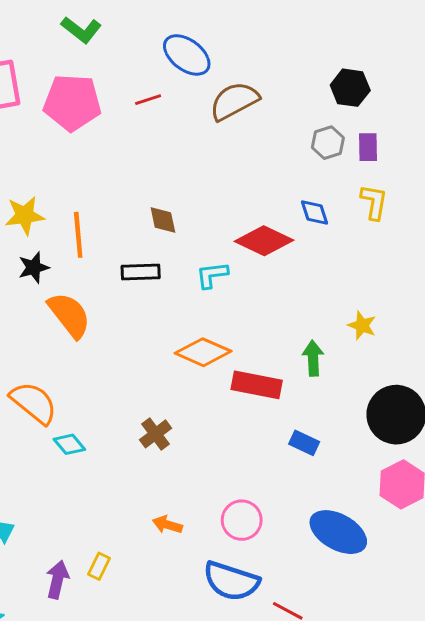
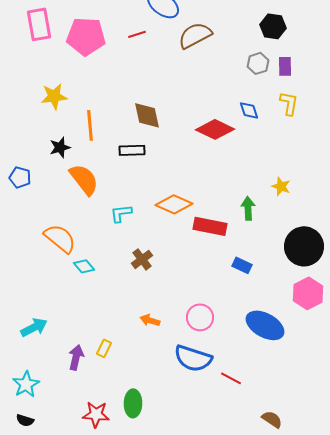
yellow star: (25, 215) -> (54, 96), moved
brown diamond: (163, 220) -> (147, 115), size x1.4
cyan L-shape: (212, 275) -> (121, 213), moved

